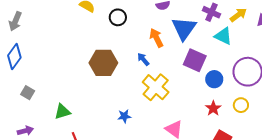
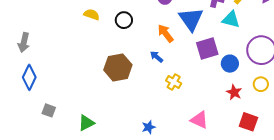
purple square: (195, 60) -> (207, 48), turned -30
yellow cross: (156, 87) -> (174, 82), size x0.6
blue star: (124, 116) -> (149, 127), moved

